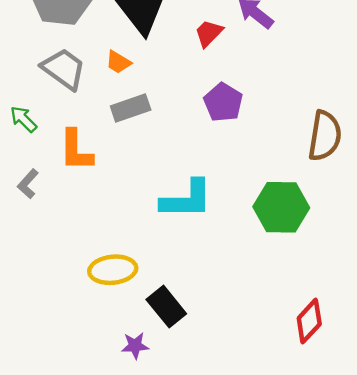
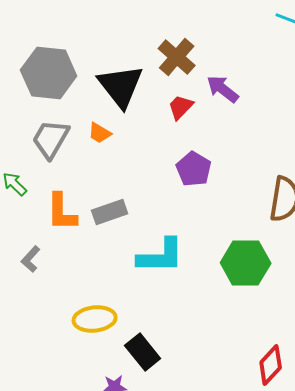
gray trapezoid: (64, 69) -> (51, 139), turned -96
gray rectangle: (131, 108) -> (110, 212), moved
gray L-shape: (28, 184) -> (31, 259), moved

